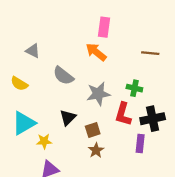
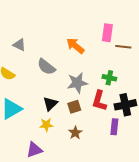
pink rectangle: (104, 27) -> (107, 33), moved
brown square: (93, 130) -> (74, 107), moved
yellow star: (44, 141) -> (46, 125), moved

